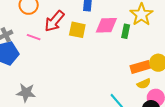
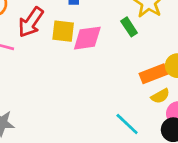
pink diamond: (106, 25) -> (87, 38), moved
green rectangle: (126, 31) -> (129, 27), turned -40

